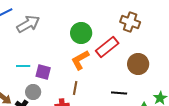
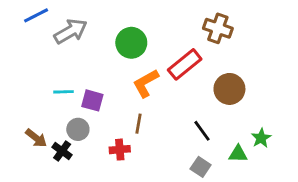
green circle: (81, 33) -> (131, 43), moved
black line: (119, 93) -> (202, 131), turned 49

